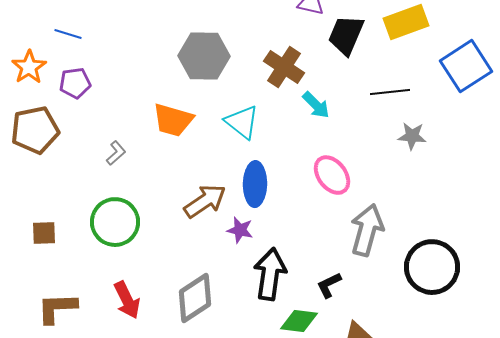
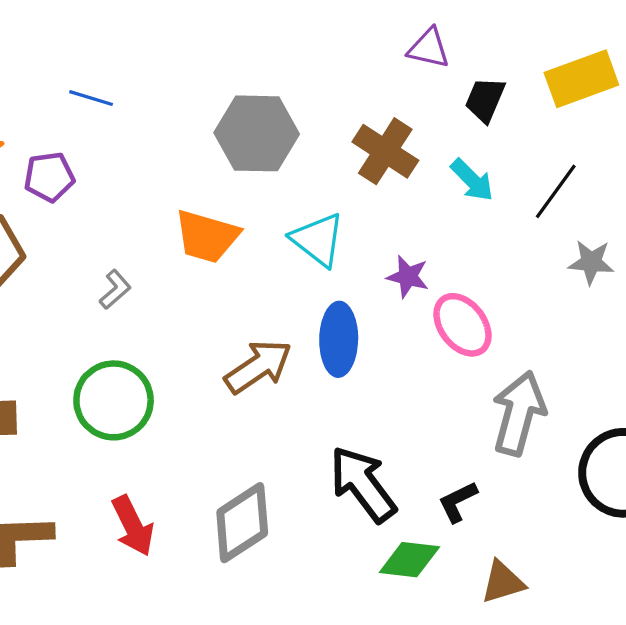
blue line: (68, 34) -> (91, 98), moved
black trapezoid: (346, 35) -> (485, 100), size x0.7
black line: (390, 92) -> (556, 191), turned -48
cyan arrow: (316, 105) -> (472, 180), moved
purple star: (240, 230) -> (408, 277), moved
black arrow: (270, 274) -> (363, 484), turned -45

